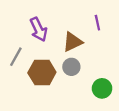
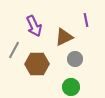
gray circle: (71, 67) -> (75, 59), moved
green circle: (102, 88) -> (71, 87), moved

